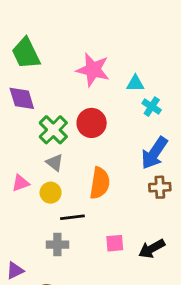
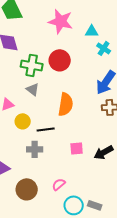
green cross: (53, 130) -> (32, 65), turned -35
yellow circle: (51, 193) -> (23, 121), moved

